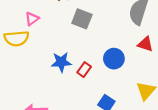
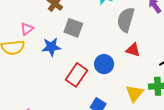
blue star: (61, 62) -> (51, 47), moved
red rectangle: (84, 70) -> (77, 75), size x1.6

